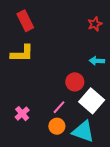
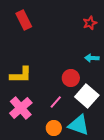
yellow L-shape: (22, 53) -> (21, 75), moved
pink cross: (22, 114) -> (21, 108), size x1.6
orange circle: (57, 126) -> (54, 128), moved

